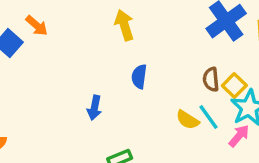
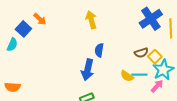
brown semicircle: (211, 79) -> (141, 53), turned -104
blue arrow: (94, 108) -> (88, 70), moved, size x1.5
cyan line: (208, 117) -> (139, 75), turned -56

